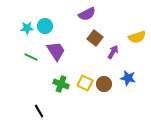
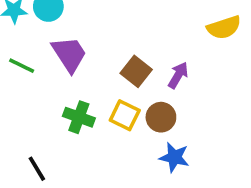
brown square: (95, 38) -> (136, 71), moved
purple arrow: (113, 52) -> (178, 75), moved
blue star: (128, 78) -> (174, 157), moved

